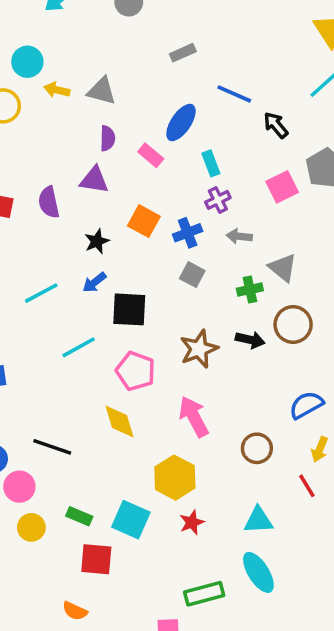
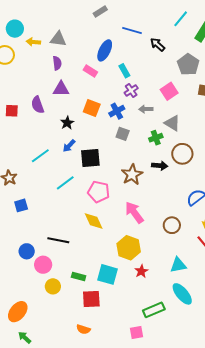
purple semicircle: (107, 138) -> (57, 63), moved
pink square: (282, 187) -> (169, 91), moved

